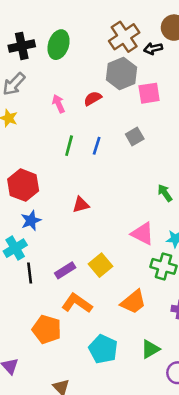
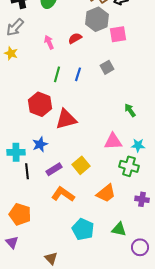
red hexagon: (23, 185) -> (40, 104), moved
red triangle: (81, 205) -> (66, 119), size x1.6
blue star: (31, 220) -> (40, 144), moved
pink triangle: (143, 234) -> (113, 141), turned -30
cyan cross: (15, 248) -> (16, 152), turned 30
orange pentagon: (47, 329) -> (20, 214), moved
green triangle: (150, 349) -> (119, 229), turned 42

